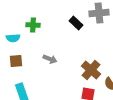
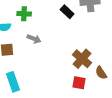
gray arrow: (50, 59) -> (34, 39), moved

